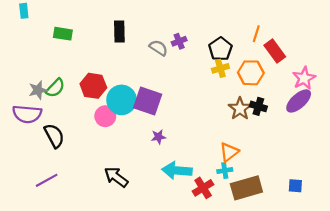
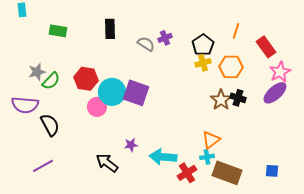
red rectangle: (275, 51) -> (266, 47), moved
gray star: (38, 90) -> (37, 72), moved
purple star: (158, 137) -> (131, 145), moved
brown rectangle: (246, 188) -> (227, 173), turned 36

